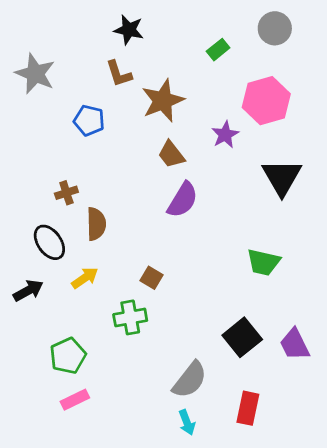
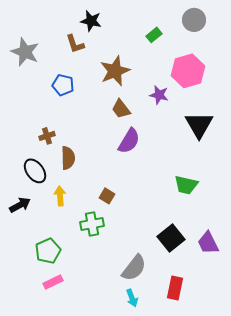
brown L-shape: (119, 74) -> (75, 44), moved
purple star: (225, 135) -> (159, 95), turned -30
yellow arrow: (85, 278) -> (60, 196), turned -60

